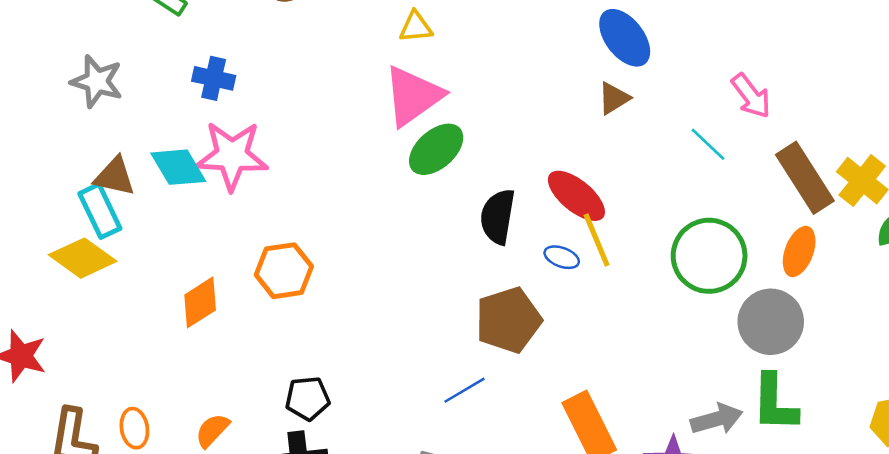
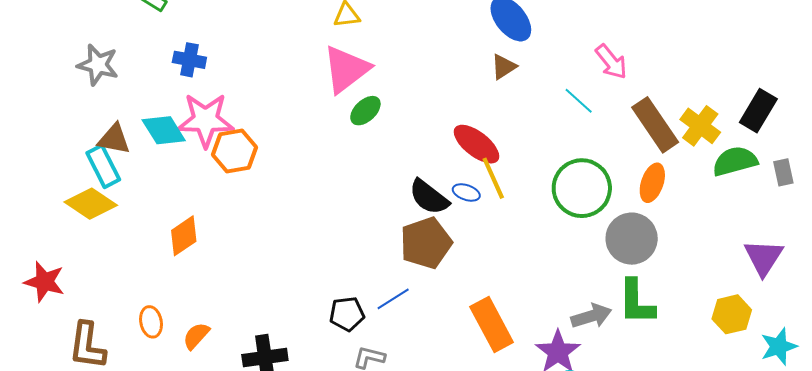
green ellipse: (436, 149) -> (365, 111), size x0.7
black semicircle: (498, 217) -> (429, 197), moved, turned -60
orange hexagon: (284, 271) -> (235, 151), moved
black pentagon: (308, 398) -> (347, 314), moved
orange ellipse: (134, 428) -> (151, 322), moved

